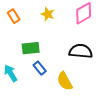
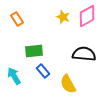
yellow star: (48, 14) -> (63, 17), moved

